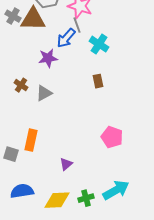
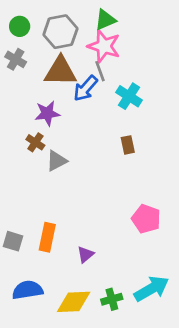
brown triangle: (33, 19) -> (60, 71), moved
purple star: (48, 58) -> (47, 113), moved
brown cross: (21, 85) -> (35, 142), moved
orange rectangle: (31, 140) -> (47, 237), moved

